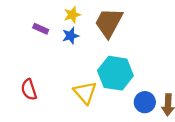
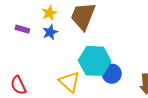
blue circle: (145, 102) -> (112, 74), moved

